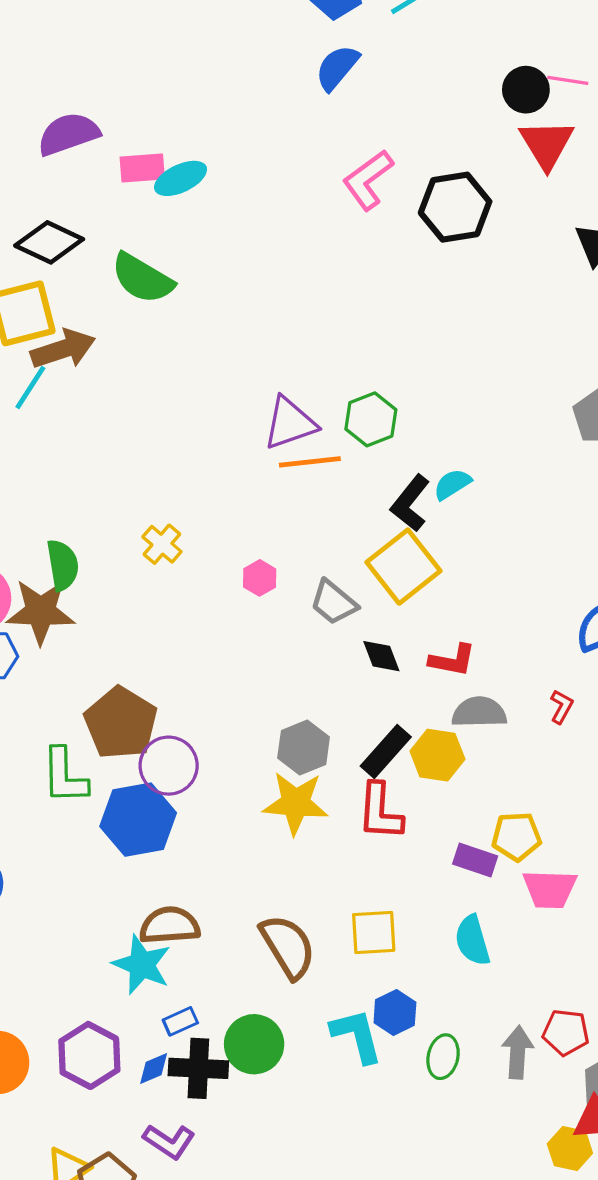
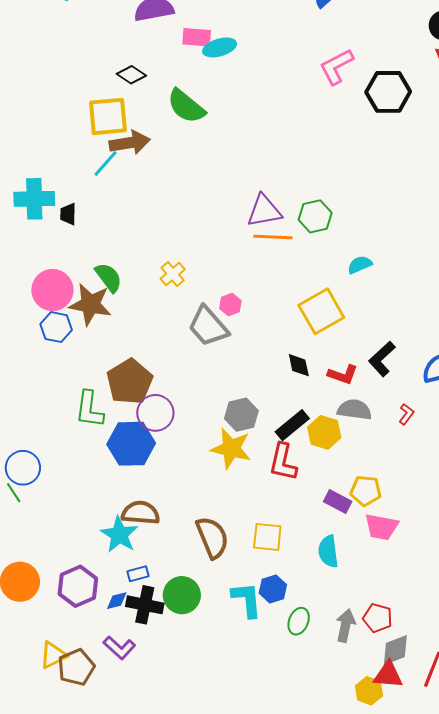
black diamond: (49, 242) -> (131, 75), size x0.7
black L-shape: (410, 503) -> (382, 359), moved
green semicircle: (63, 565) -> (109, 277), turned -36
gray trapezoid: (334, 602) -> (208, 326), moved, size x1.4

